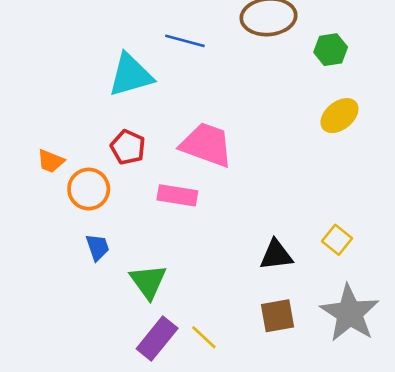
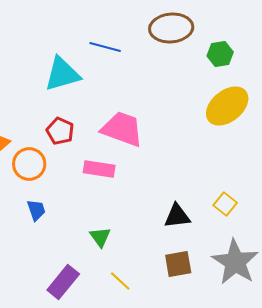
yellow ellipse: (339, 116) -> (227, 106), size x1.4
green triangle: (148, 281) -> (100, 237), moved, size x0.7
purple rectangle: (157, 338) -> (63, 282), moved

